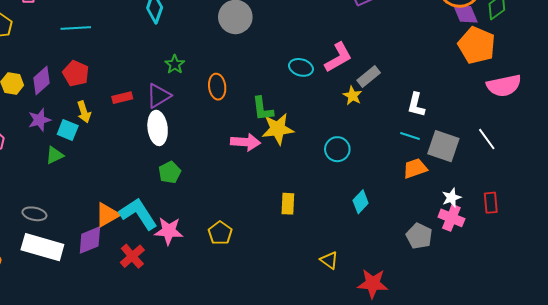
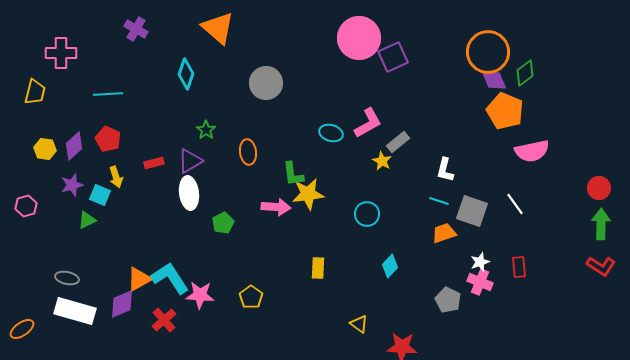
green pentagon: (170, 172) -> (223, 223), moved

